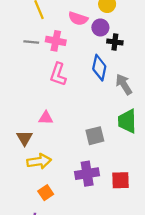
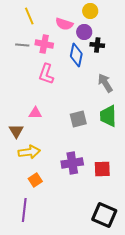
blue diamond: (99, 68) -> (76, 55), moved
gray square: (95, 136) -> (78, 119), moved

